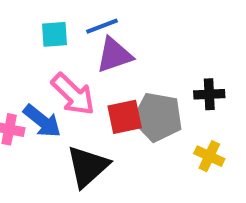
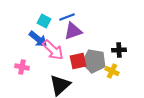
cyan square: (55, 34) -> (44, 21), turned 32
blue arrow: (42, 121) -> (38, 39), moved
yellow cross: (209, 156) -> (112, 71), moved

